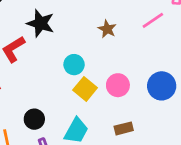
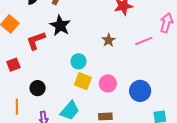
yellow square: (85, 89) -> (83, 81), turned -30
black circle: (34, 119) -> (38, 88), moved

